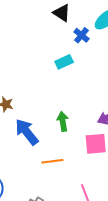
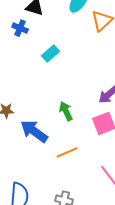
blue cross: (81, 35) -> (20, 28), moved

